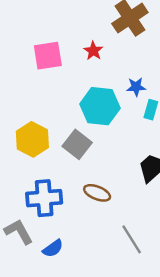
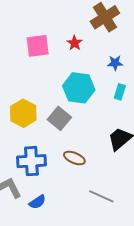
blue star: (136, 87) -> (115, 63), moved
gray line: (132, 239) -> (101, 196), turned -35

